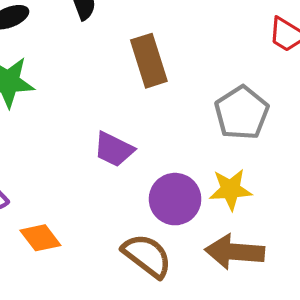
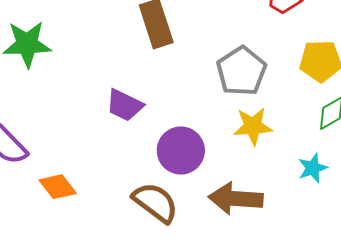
yellow star: (230, 189) -> (253, 126), moved

